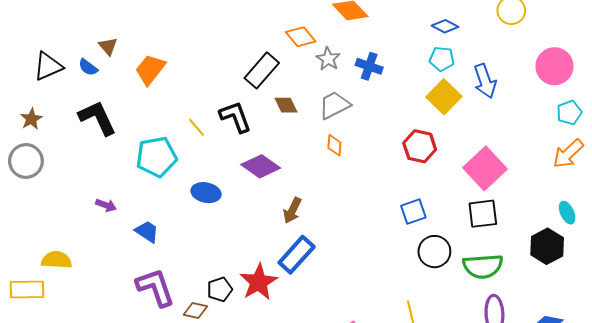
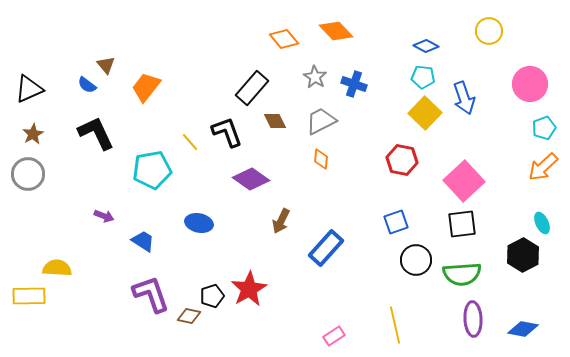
orange diamond: (301, 37) -> (284, 39), moved
black triangle: (48, 66) -> (29, 89), moved
blue ellipse: (206, 193) -> (199, 223), moved
blue rectangle: (297, 255) -> (326, 248), moved

